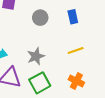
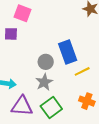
blue rectangle: (73, 17) -> (68, 52), moved, size x1.6
gray circle: (40, 18) -> (46, 62), moved

